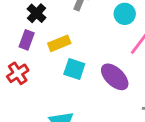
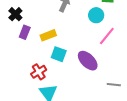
black cross: (37, 13) -> (15, 14), moved
red cross: (18, 73) -> (39, 72), moved

